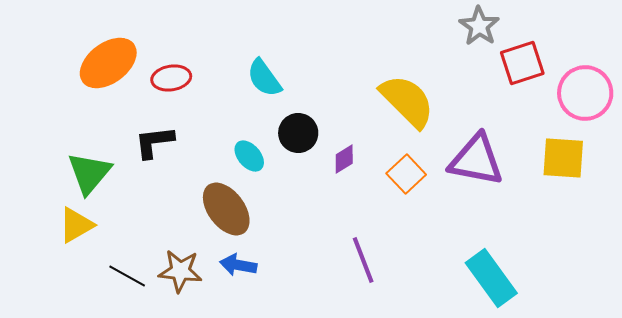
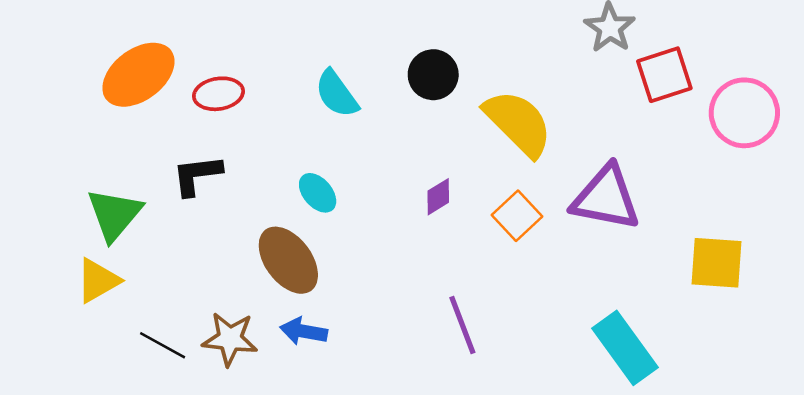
black circle: (298, 133) -> (433, 75), moved
yellow square: (563, 158) -> (716, 263), moved

